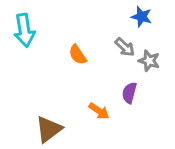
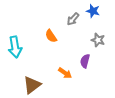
cyan arrow: (24, 30) -> (15, 47), moved
gray arrow: (125, 47) -> (73, 19), moved, turned 88

